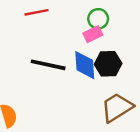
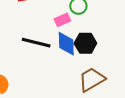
pink rectangle: (93, 34) -> (62, 20), moved

